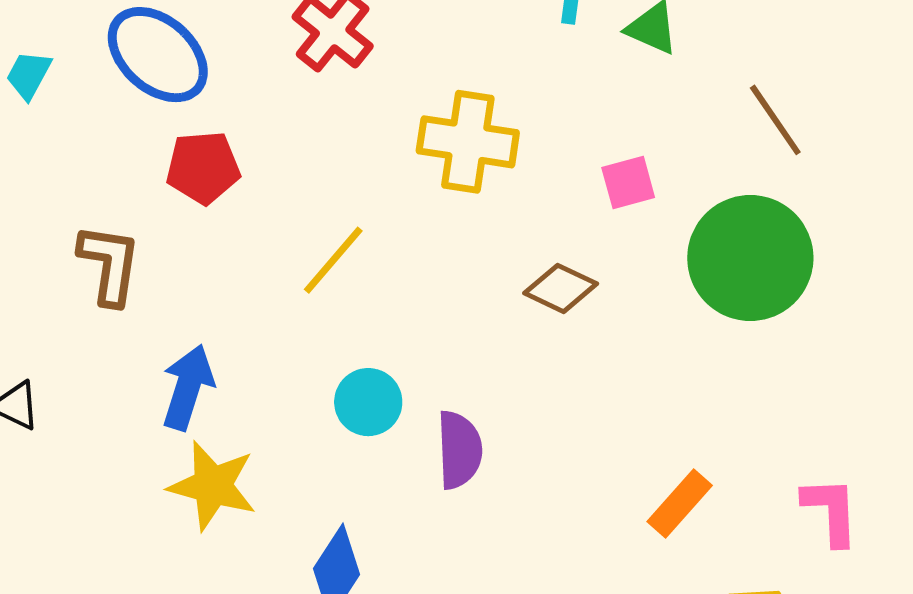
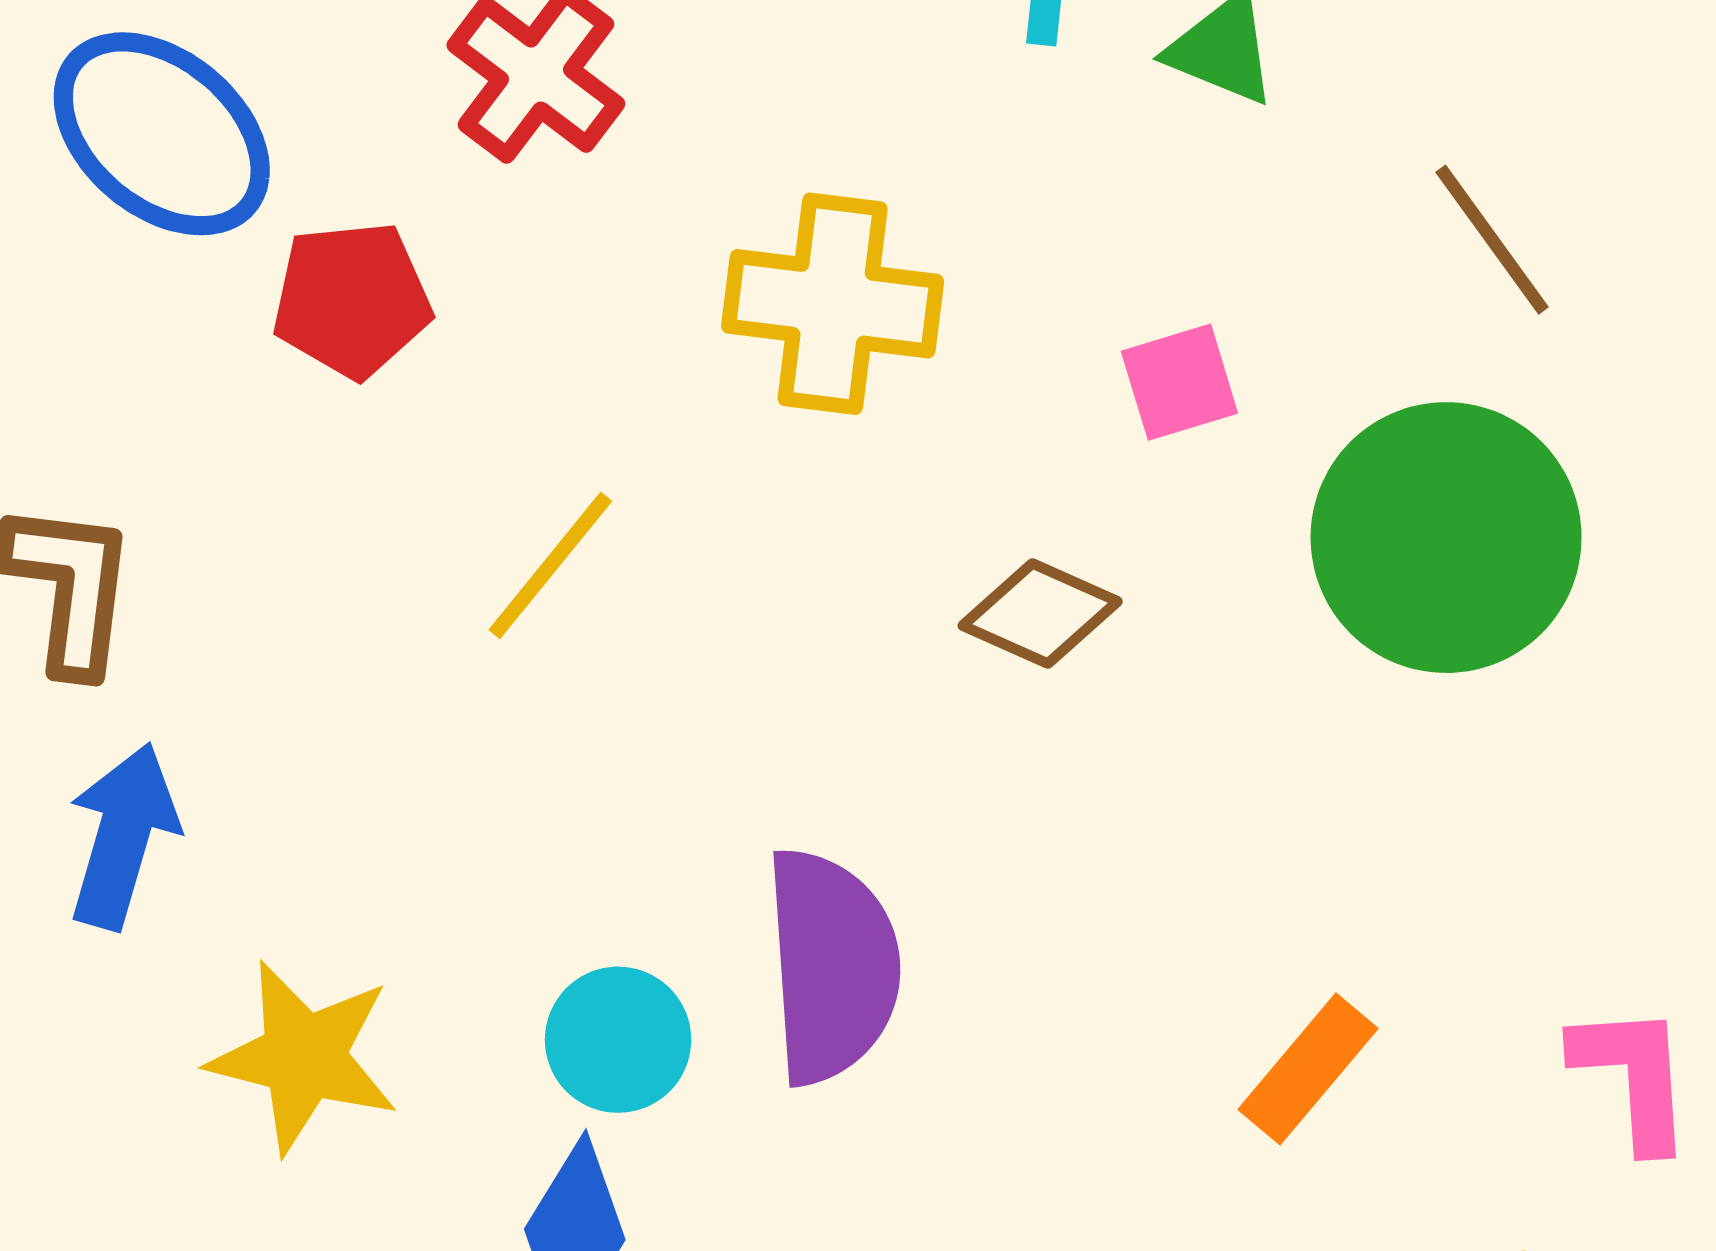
red pentagon: (203, 168) -> (352, 300), moved
blue arrow: (188, 387) -> (123, 836), moved
cyan circle: (368, 402) -> (618, 1040), moved
purple semicircle: (459, 450) -> (832, 966), size x1.4

